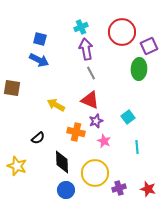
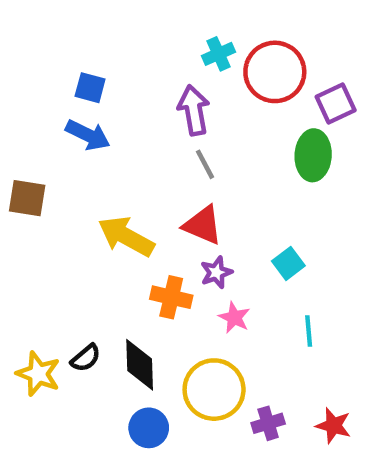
cyan cross: (81, 27) -> (219, 54), moved
yellow arrow: (56, 105) -> (126, 236), size x1.4
black semicircle: (38, 138) -> (86, 358), moved

